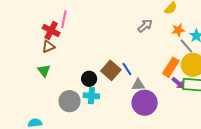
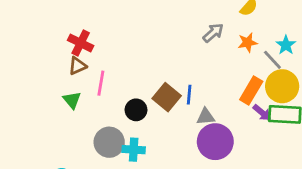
pink line: (64, 19) -> (101, 83), moved
orange star: (178, 30) -> (248, 43), moved
blue line: (127, 69) -> (189, 95), turned 40
cyan cross: (91, 96) -> (134, 150), moved

